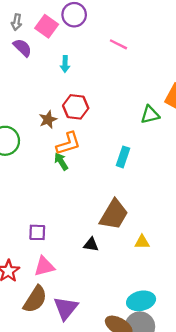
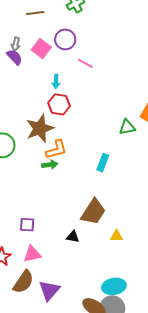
pink line: (118, 44) -> (85, 63), moved
purple semicircle: (22, 48) -> (14, 57), moved
red hexagon: (76, 107) -> (59, 104), moved
brown star: (48, 120) -> (40, 128), size x1.8
green arrow: (61, 161) -> (50, 165), turned 112

